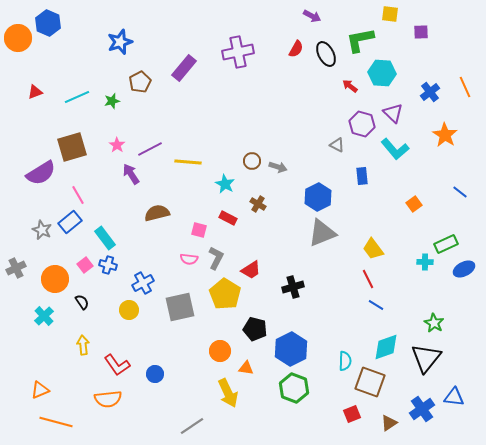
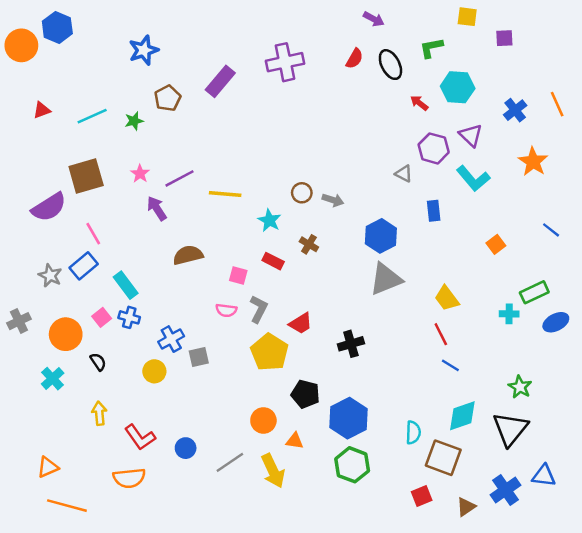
green L-shape: (360, 40) -> (431, 48), size x0.7
gray square: (180, 307) -> (199, 357), moved, size x0.6
gray line: (192, 426) -> (230, 462), moved

